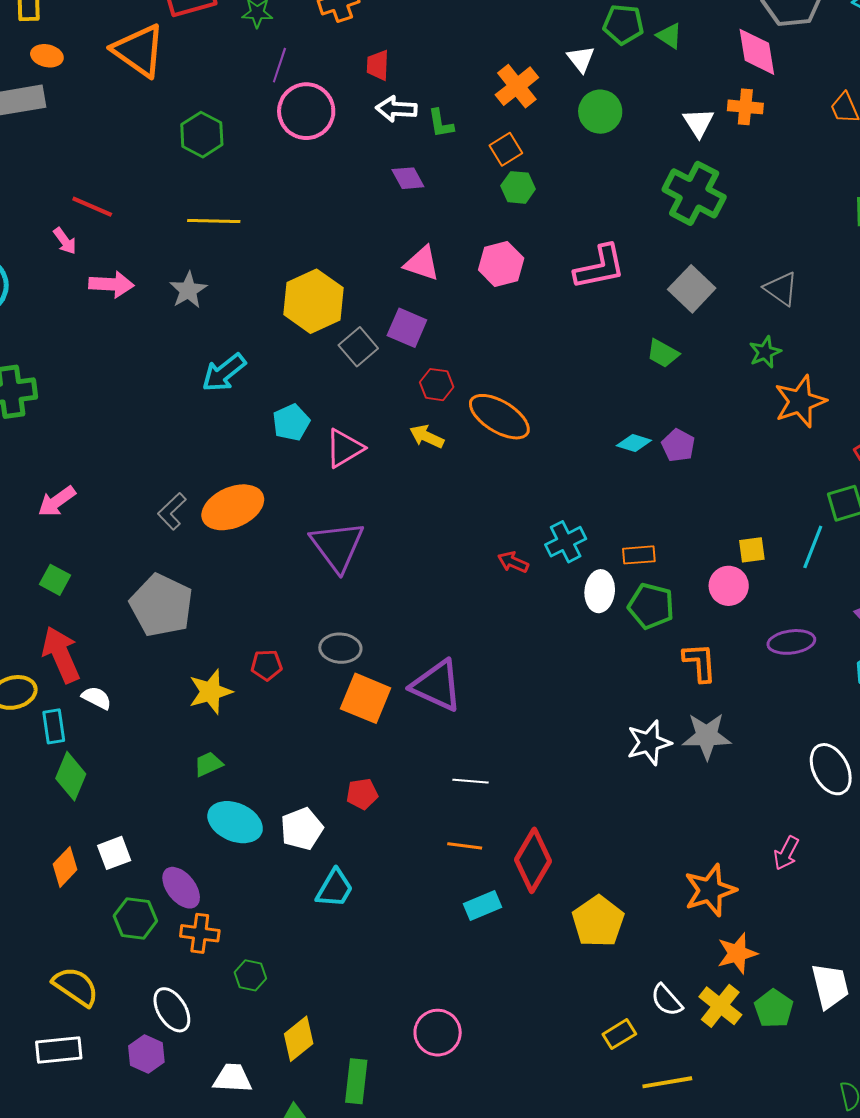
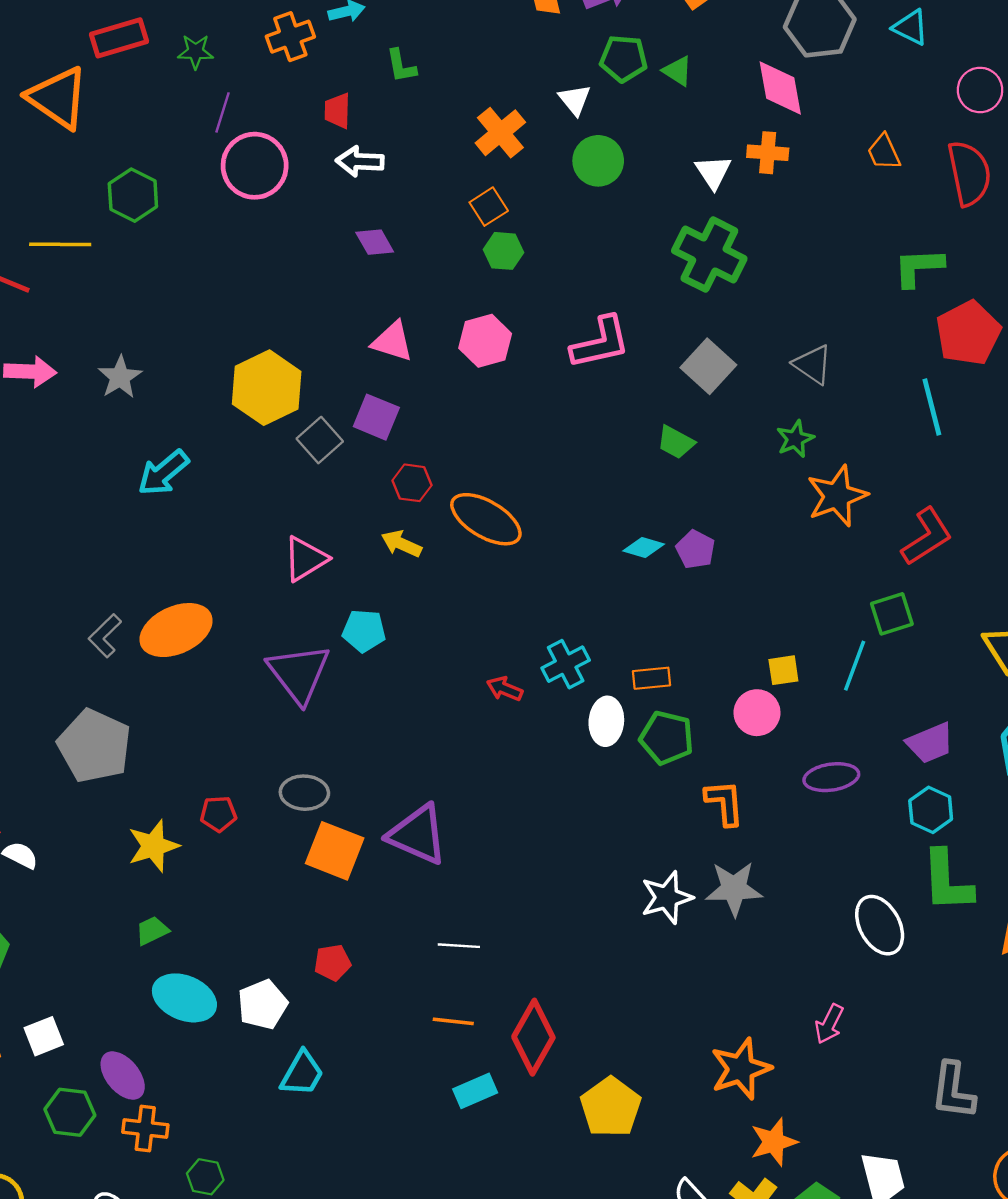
green L-shape: (441, 123) -> (401, 66), moved
yellow line: (214, 221) -> (60, 244), moved
cyan pentagon: (291, 422) -> (364, 631), moved, turned 30

